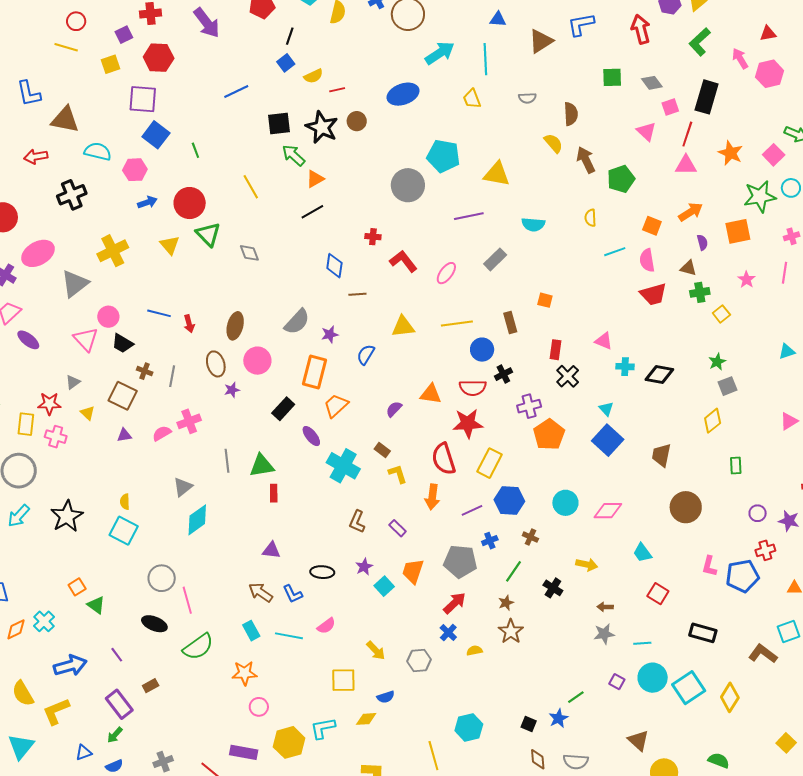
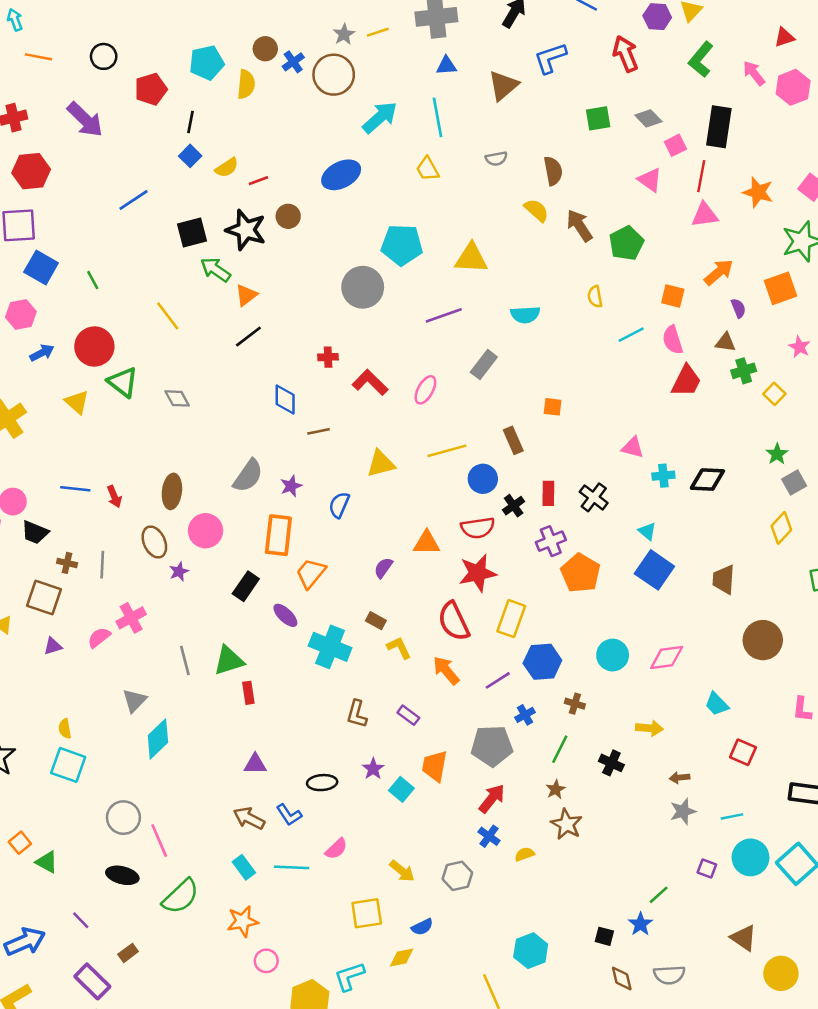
red trapezoid: (653, 294) -> (686, 381), turned -40
red rectangle: (555, 350) -> (548, 493), moved
orange arrow: (432, 497) -> (446, 670), turned 140

